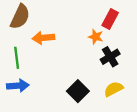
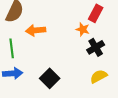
black square: (78, 91) -> (50, 78), moved

